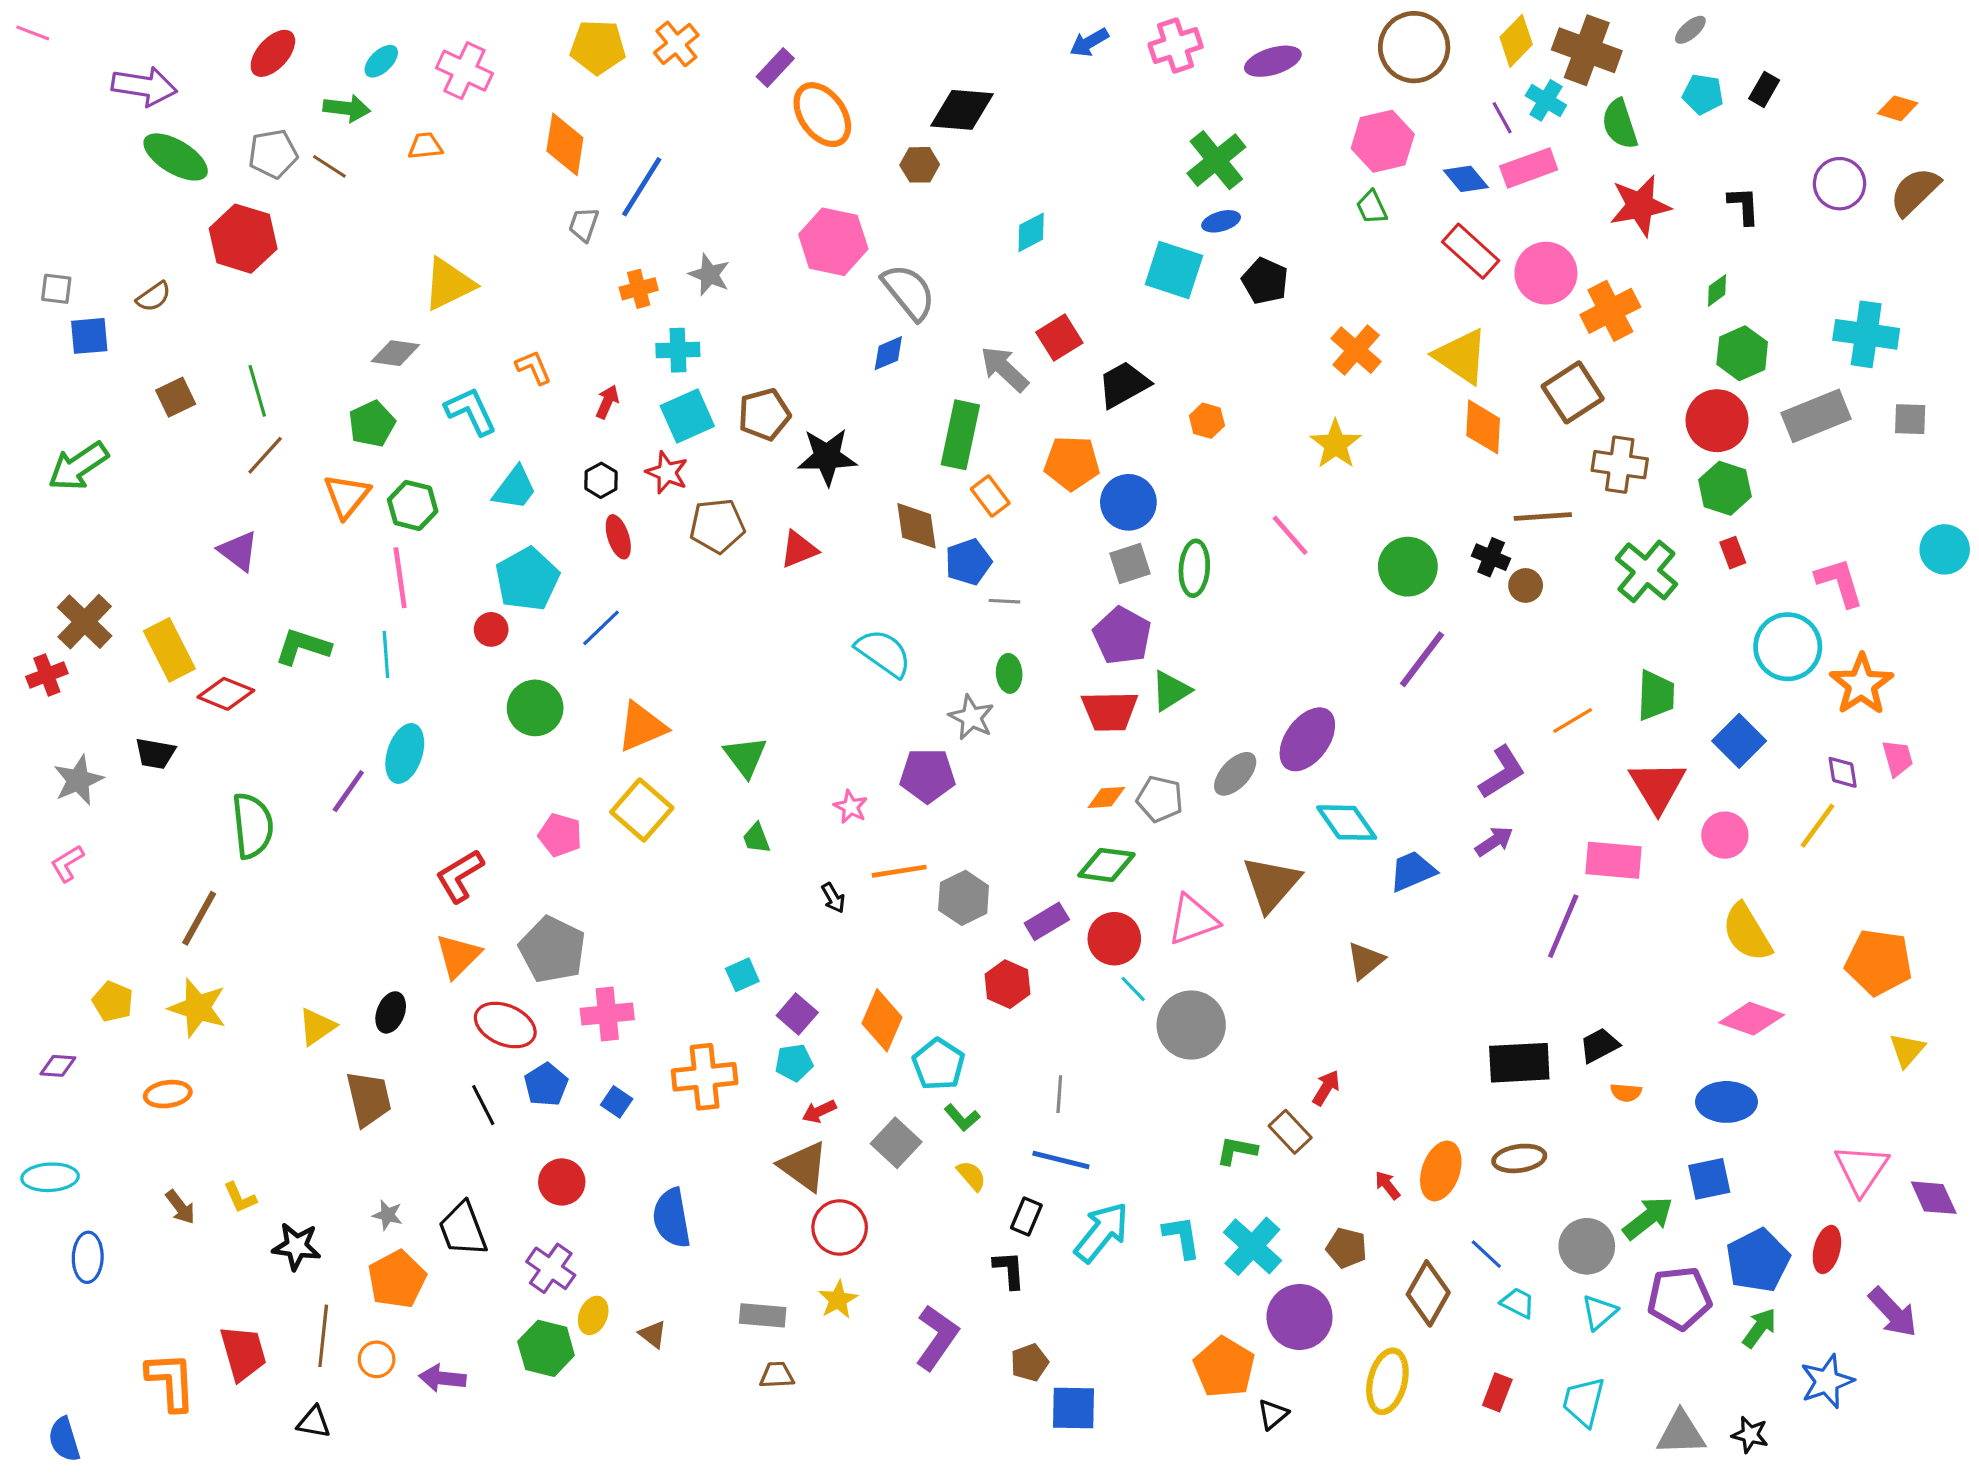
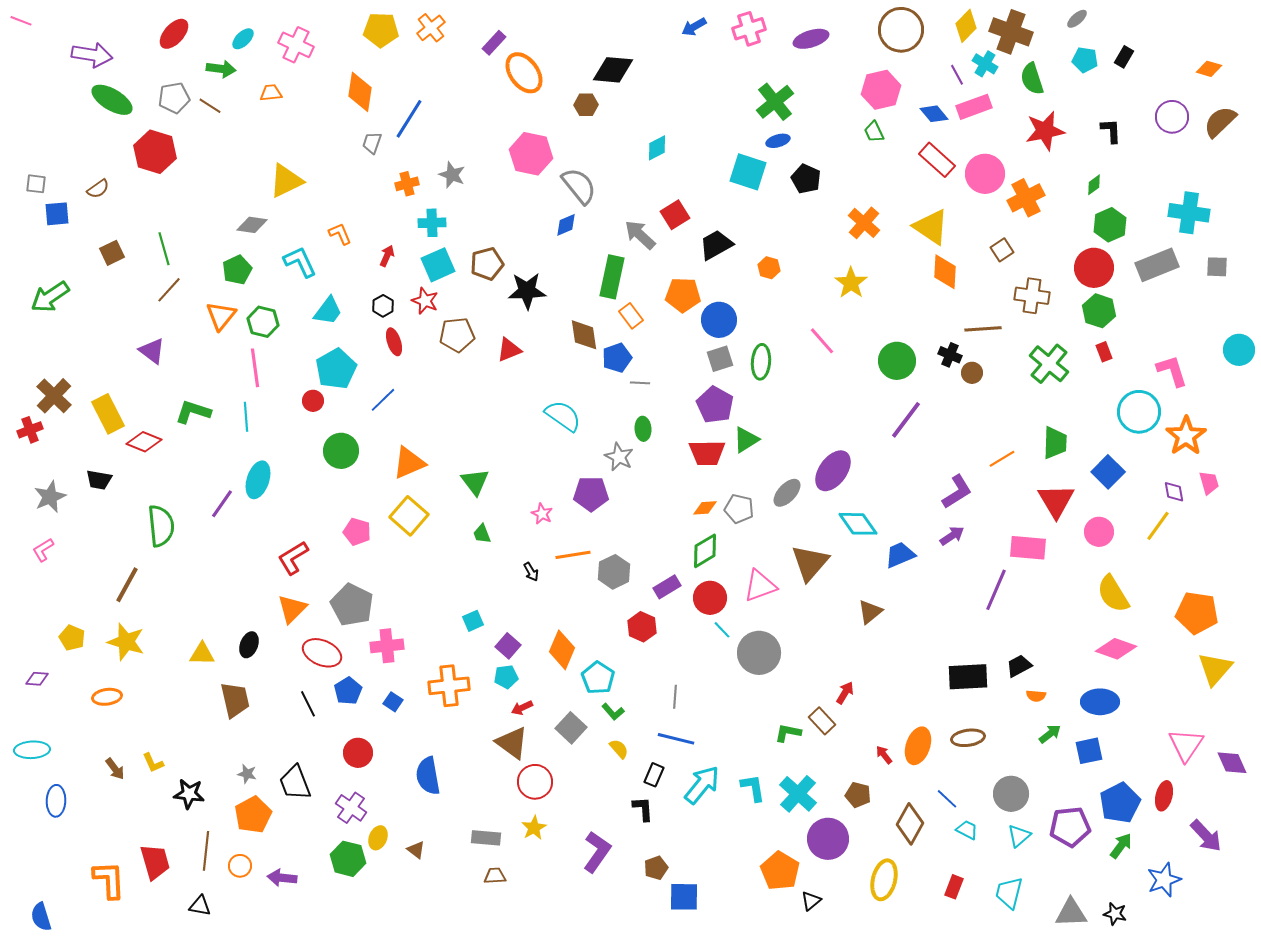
brown square: (1573, 392) -> (1002, 250), size x0.6
green diamond: (1106, 865) -> (705, 551), turned -39
yellow triangle: (317, 1027) -> (202, 654), turned 36
yellow triangle: (1907, 1050) -> (1215, 669), size x1.5
green arrow: (1648, 1218) -> (1050, 734), moved, size x0.7

